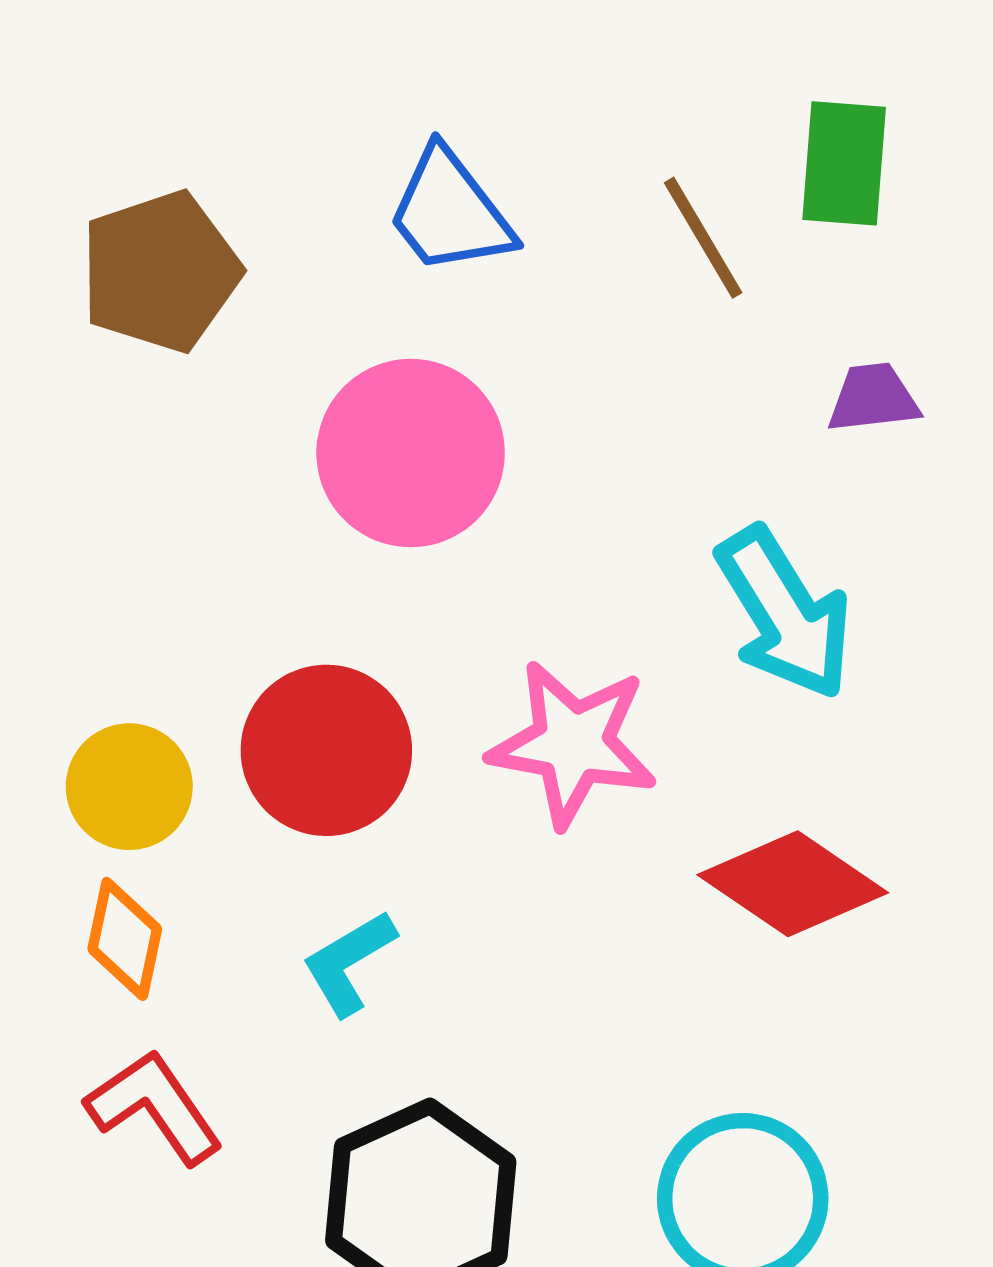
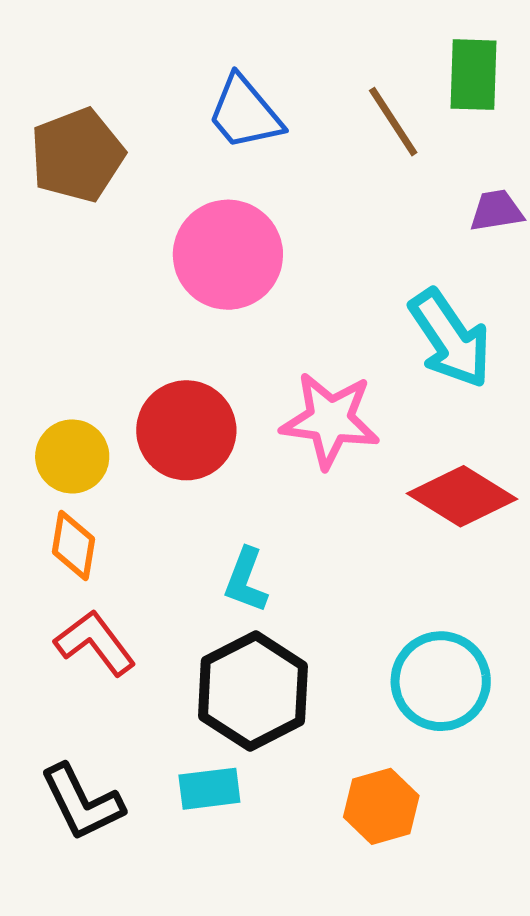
cyan L-shape: (349, 963) -> (246, 580), moved, turned -36

